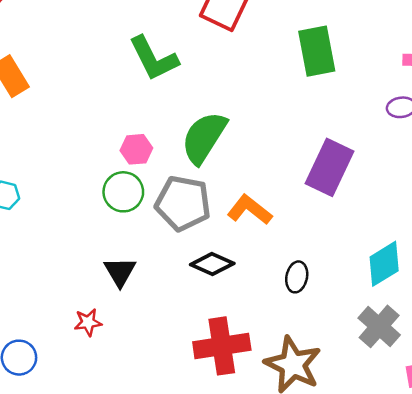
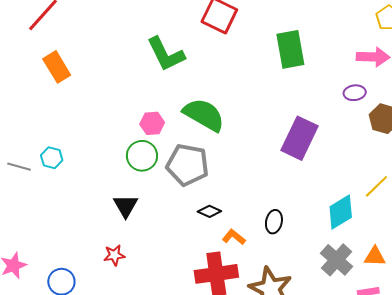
green semicircle: (204, 138) -> (204, 115), turned 87
orange L-shape: (250, 210) -> (234, 237), moved, size x0.7
black diamond: (212, 264) -> (209, 211), size x0.7
black triangle: (120, 272) -> (126, 206), moved

